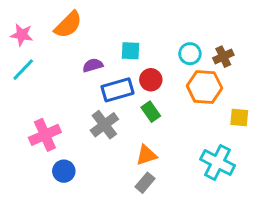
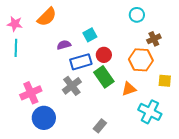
cyan square: (131, 51) -> (90, 35), turned -32
cyan circle: (190, 54) -> (137, 15), moved
cyan line: (23, 70) -> (16, 48), turned -42
green rectangle: (151, 112) -> (104, 77), size x1.5
orange triangle: (146, 155) -> (129, 89), moved
blue circle: (64, 171) -> (44, 118), size x1.5

